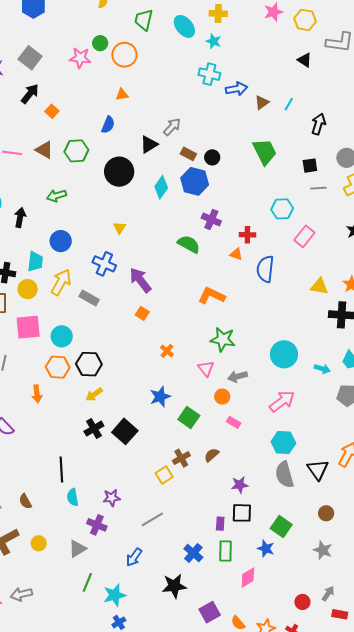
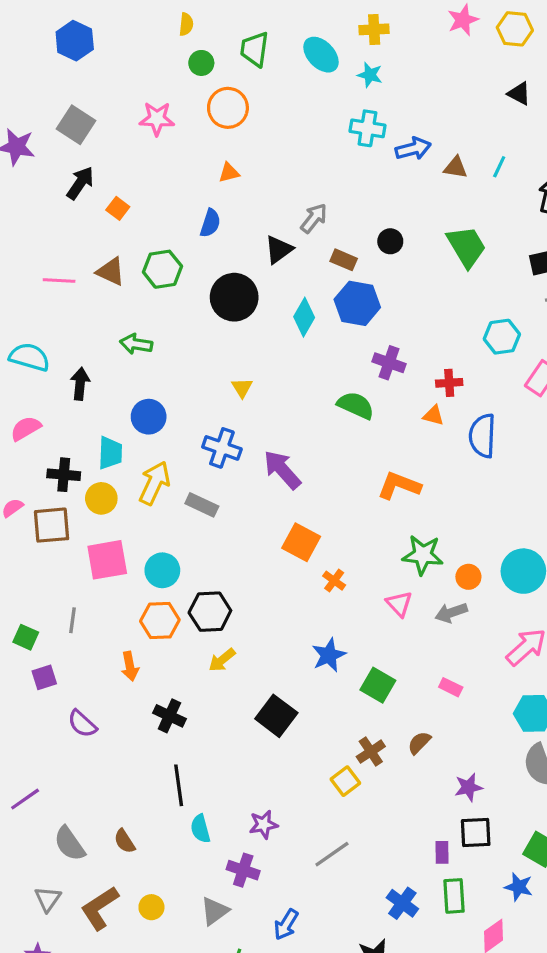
green circle: (100, 43) -> (201, 63), moved
brown triangle: (262, 102) -> (456, 167), turned 49
black circle: (212, 157) -> (390, 241), moved
green arrow: (56, 196) -> (136, 344), turned 30
orange square: (142, 313) -> (301, 542), moved, size x1.6
orange circle: (222, 397) -> (468, 577), moved
black cross: (94, 429) -> (169, 716), moved, turned -30
blue arrow: (134, 557) -> (286, 924), moved

